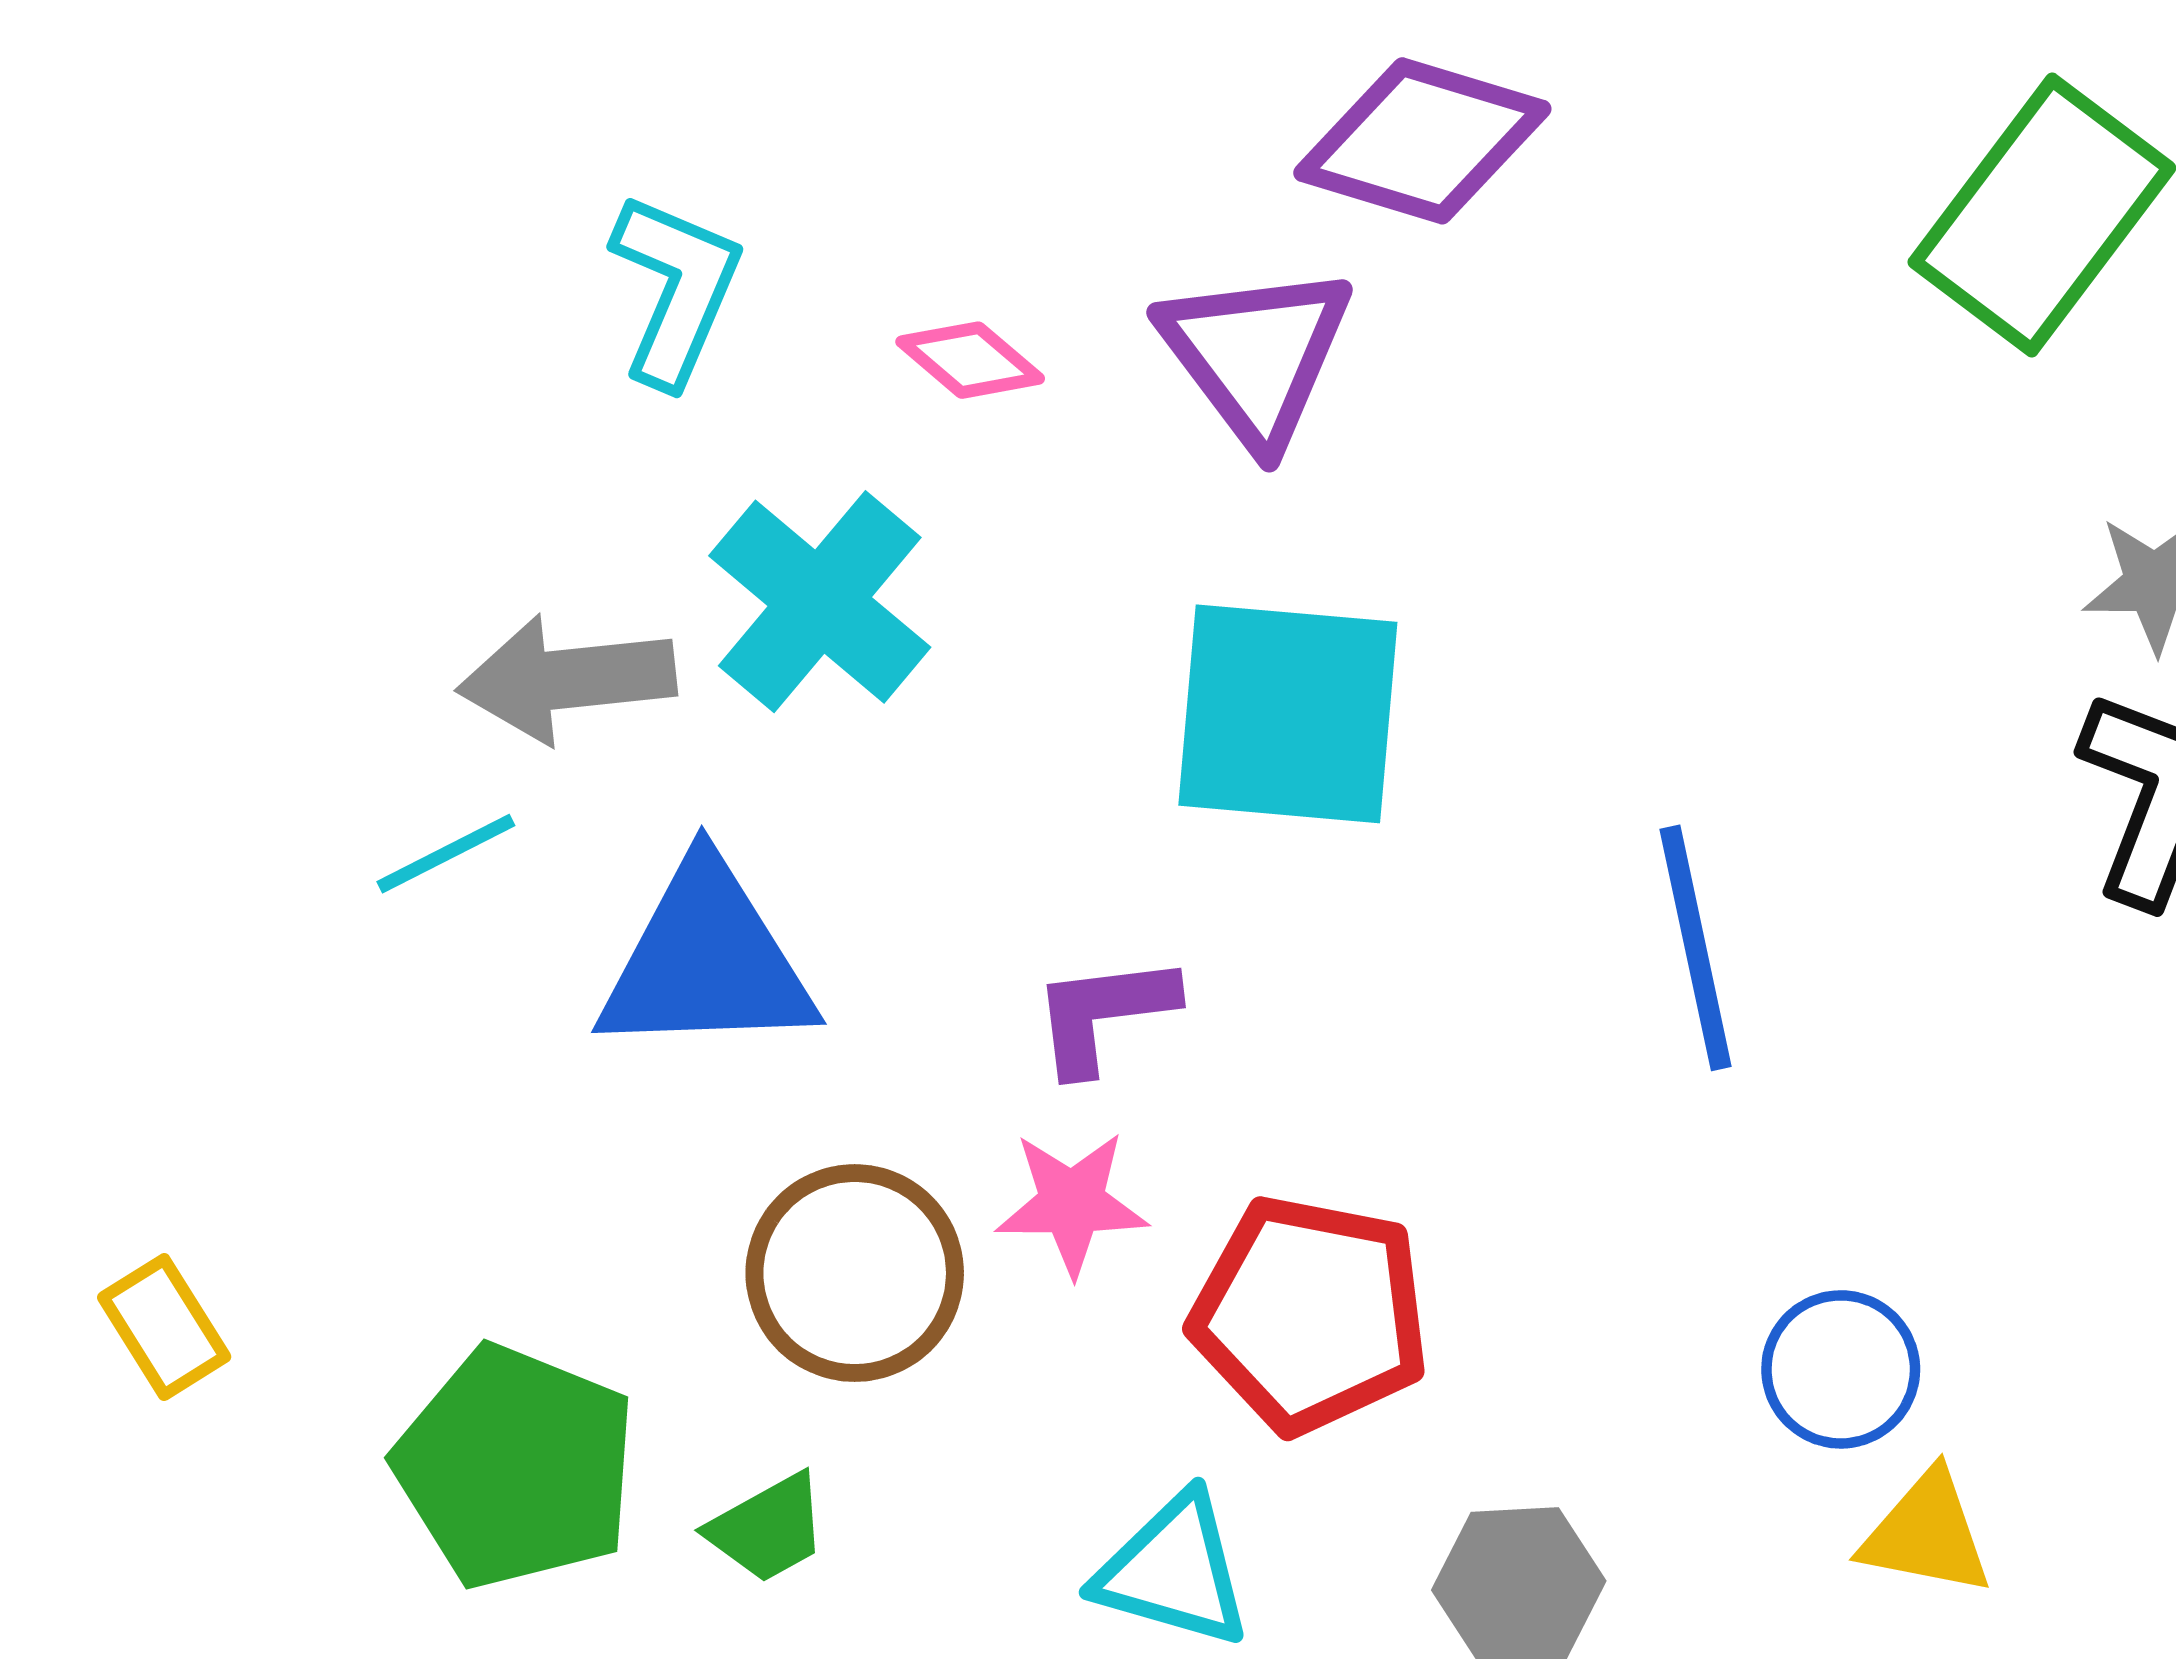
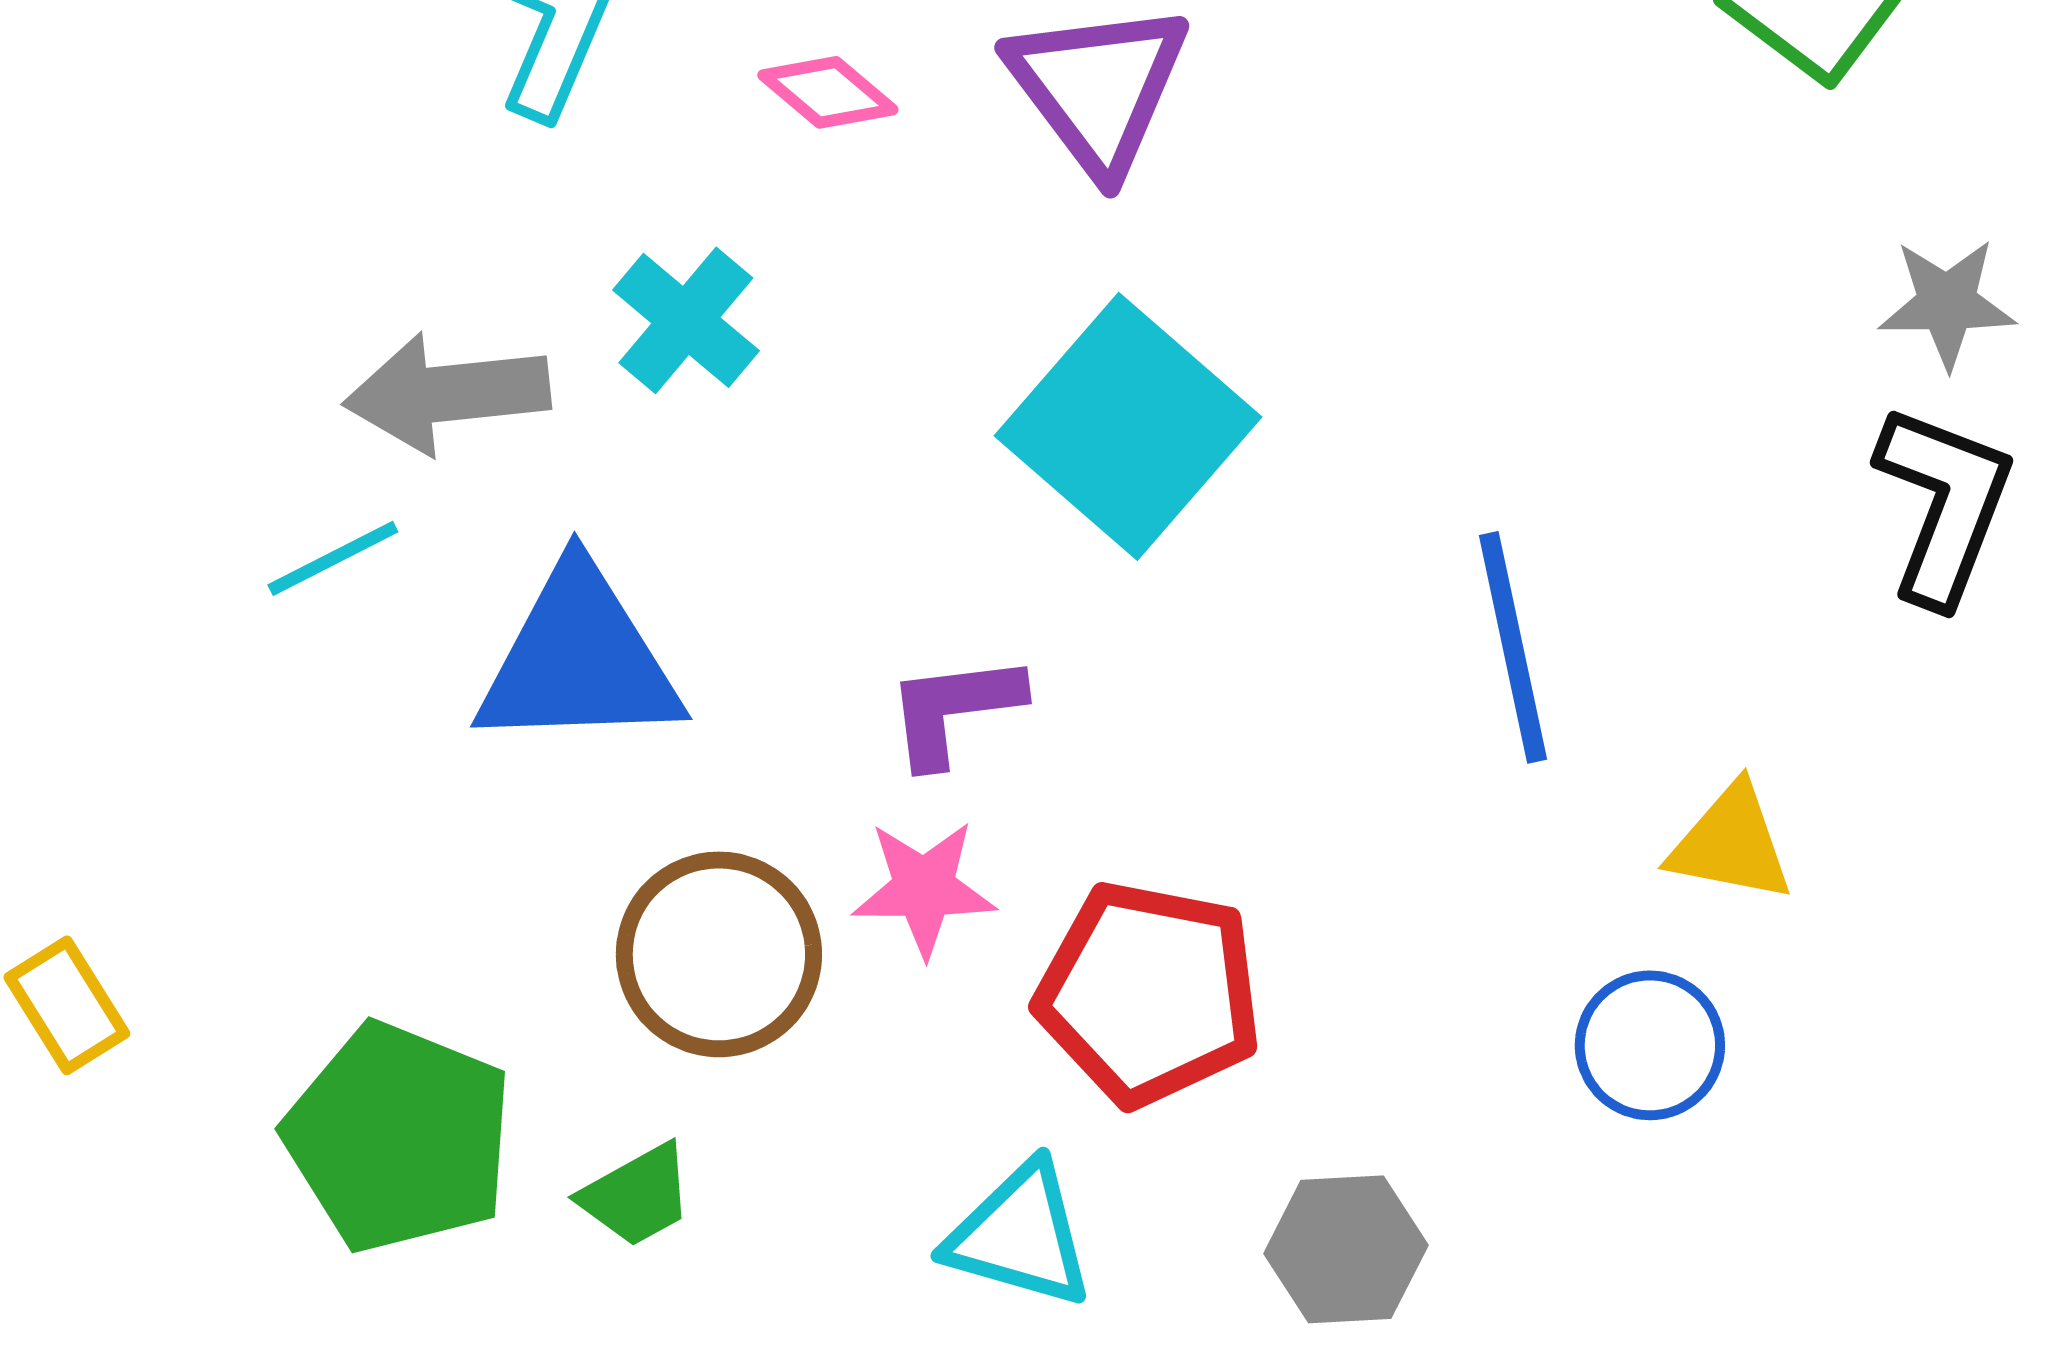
cyan cross: (820, 602) -> (686, 320), size x0.7
cyan square: (1288, 714) -> (1128, 426), turned 36
yellow triangle: (1927, 1534) -> (1731, 843), moved

